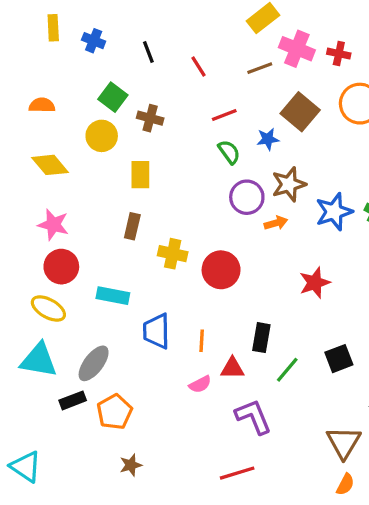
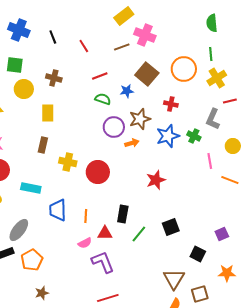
blue cross: (94, 41) -> (19, 30), size x1.5
red cross: (339, 54) -> (171, 104), moved
green square: (113, 97) -> (15, 65), moved, turned -30
green semicircle: (229, 152) -> (103, 99), turned -35
purple L-shape: (253, 417) -> (103, 262), moved

